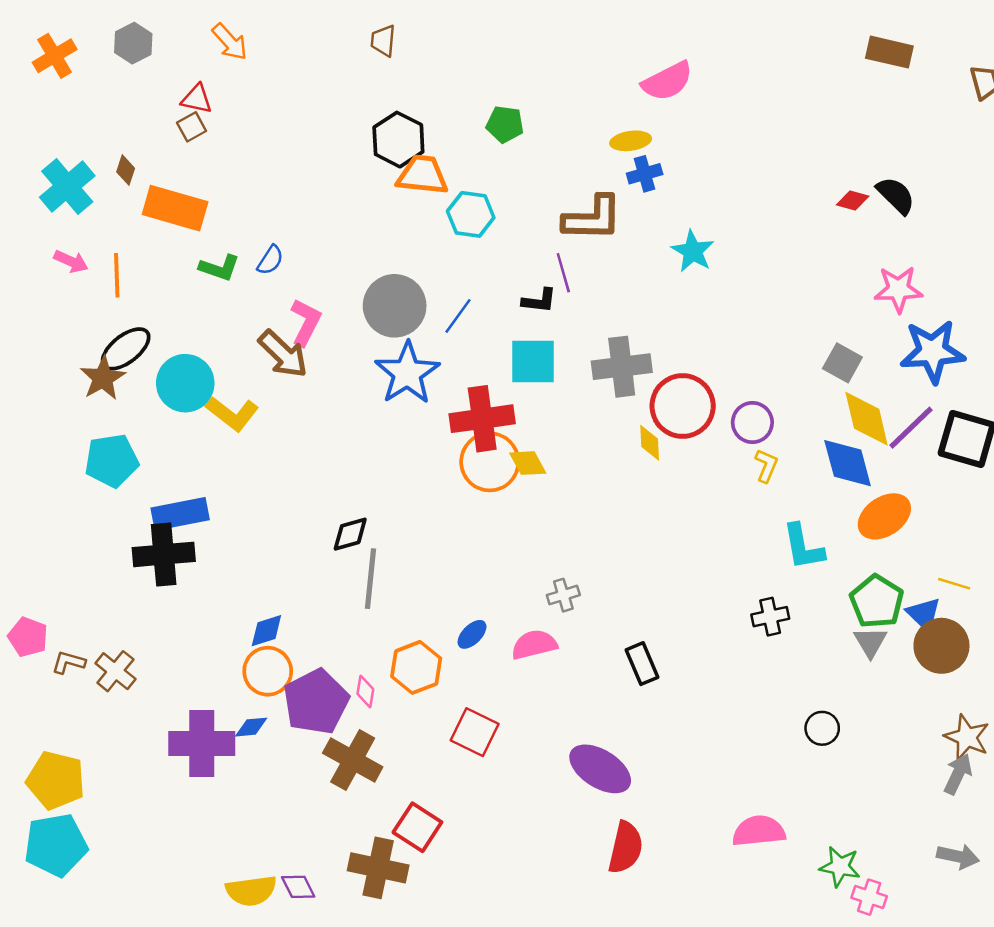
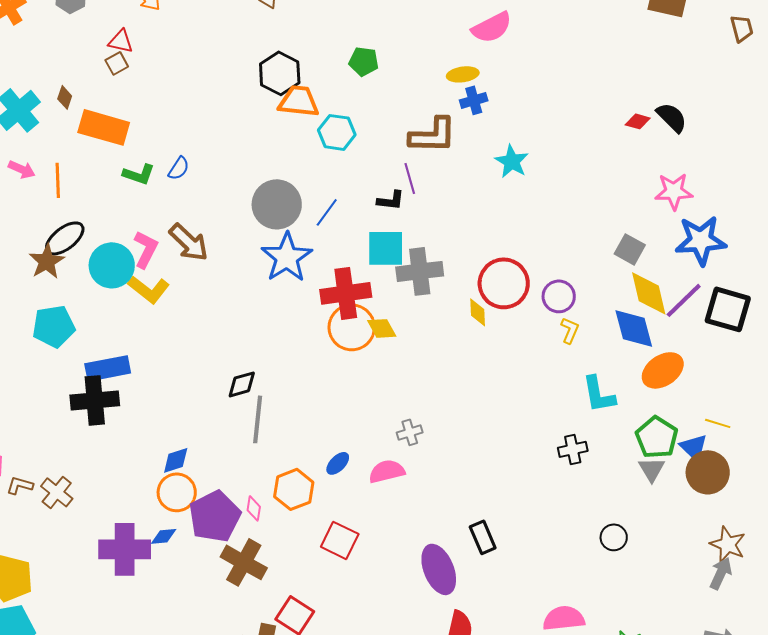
pink L-shape: (306, 322) -> (146, 249), moved
gray cross: (622, 367) -> (420, 271), moved
black rectangle: (642, 664) -> (483, 537), moved
purple ellipse: (600, 769) -> (439, 569), turned 36

